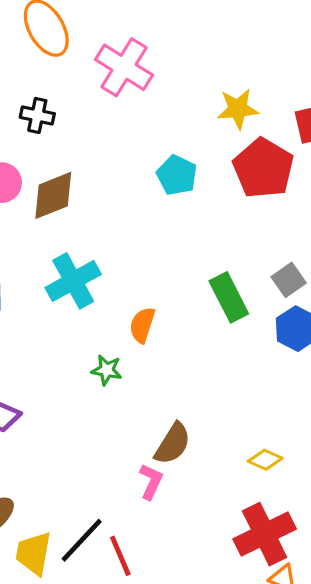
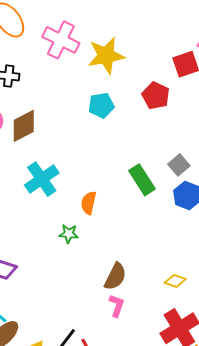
yellow star: (238, 109) -> (106, 56), moved, size x1.4
red pentagon: (263, 168) -> (156, 96), size x0.7
cyan pentagon: (177, 175) -> (101, 105), turned -30
pink L-shape: (151, 481) -> (117, 306), moved

